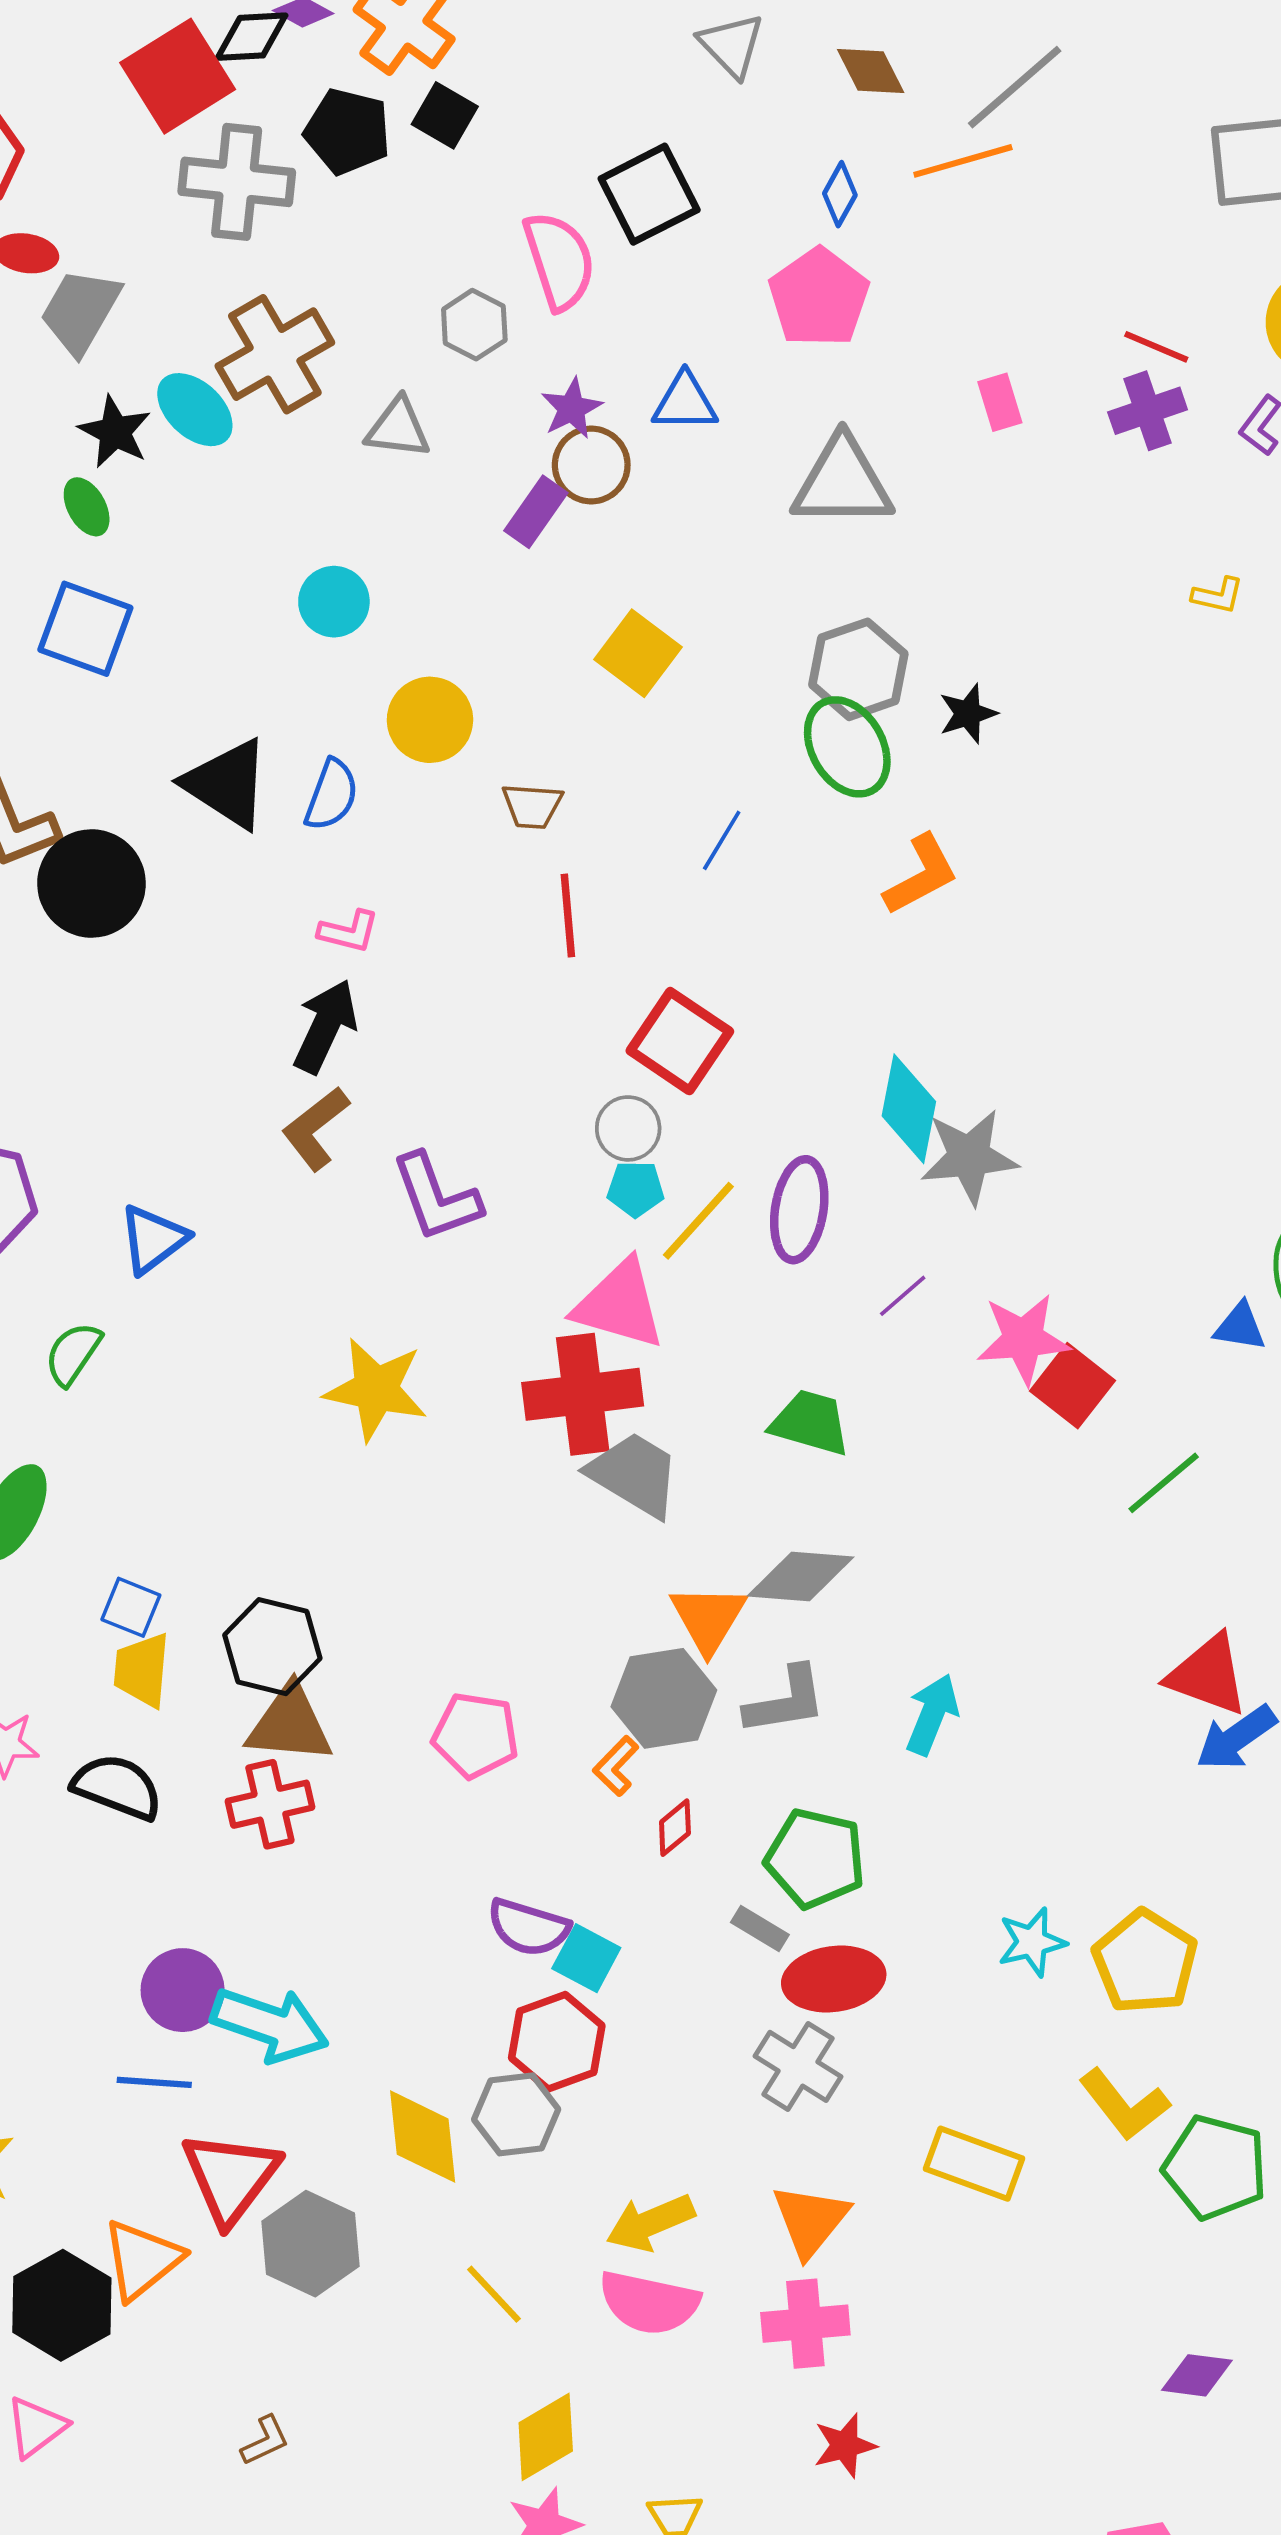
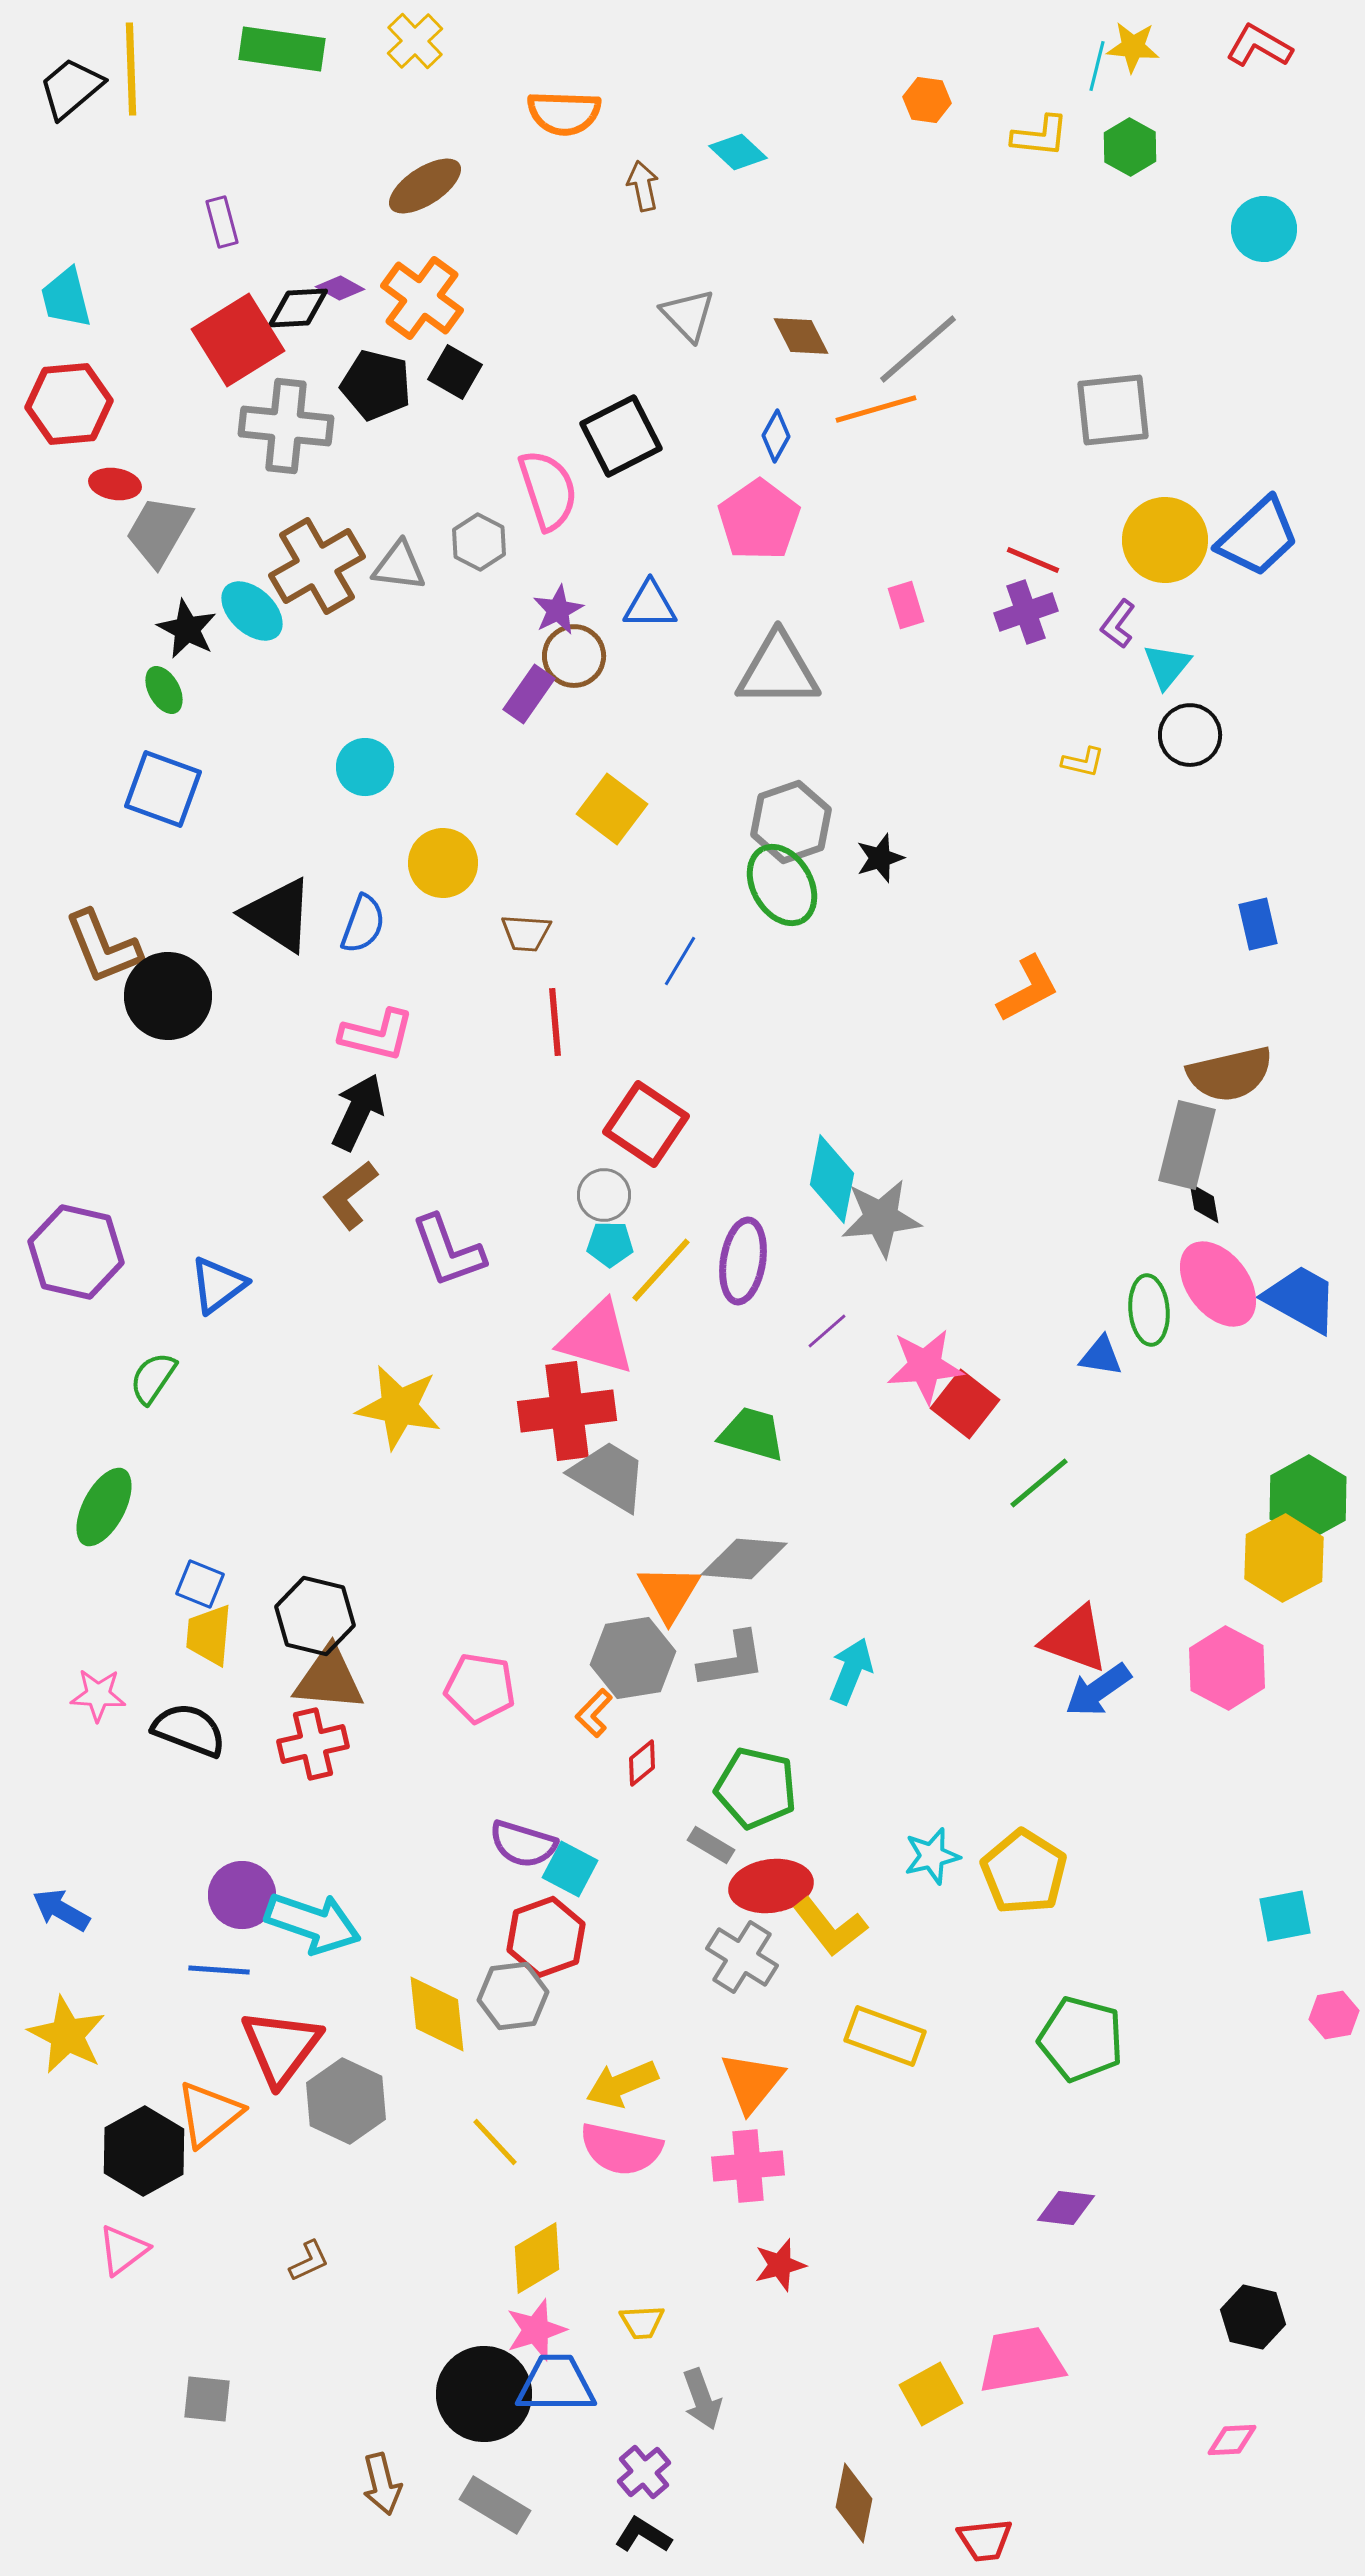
gray triangle: (398, 428) -> (399, 566), moved
orange L-shape: (921, 875) -> (1028, 989), moved
pink L-shape: (349, 932) -> (377, 1035), size x1.5
yellow L-shape: (1124, 2105) -> (830, 1927), moved

